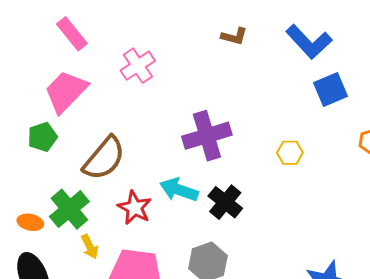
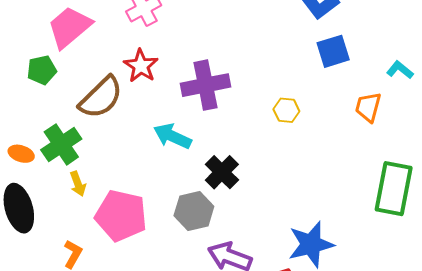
black cross: (225, 202) -> (222, 172), moved
red star: (135, 208) -> (141, 66), moved

